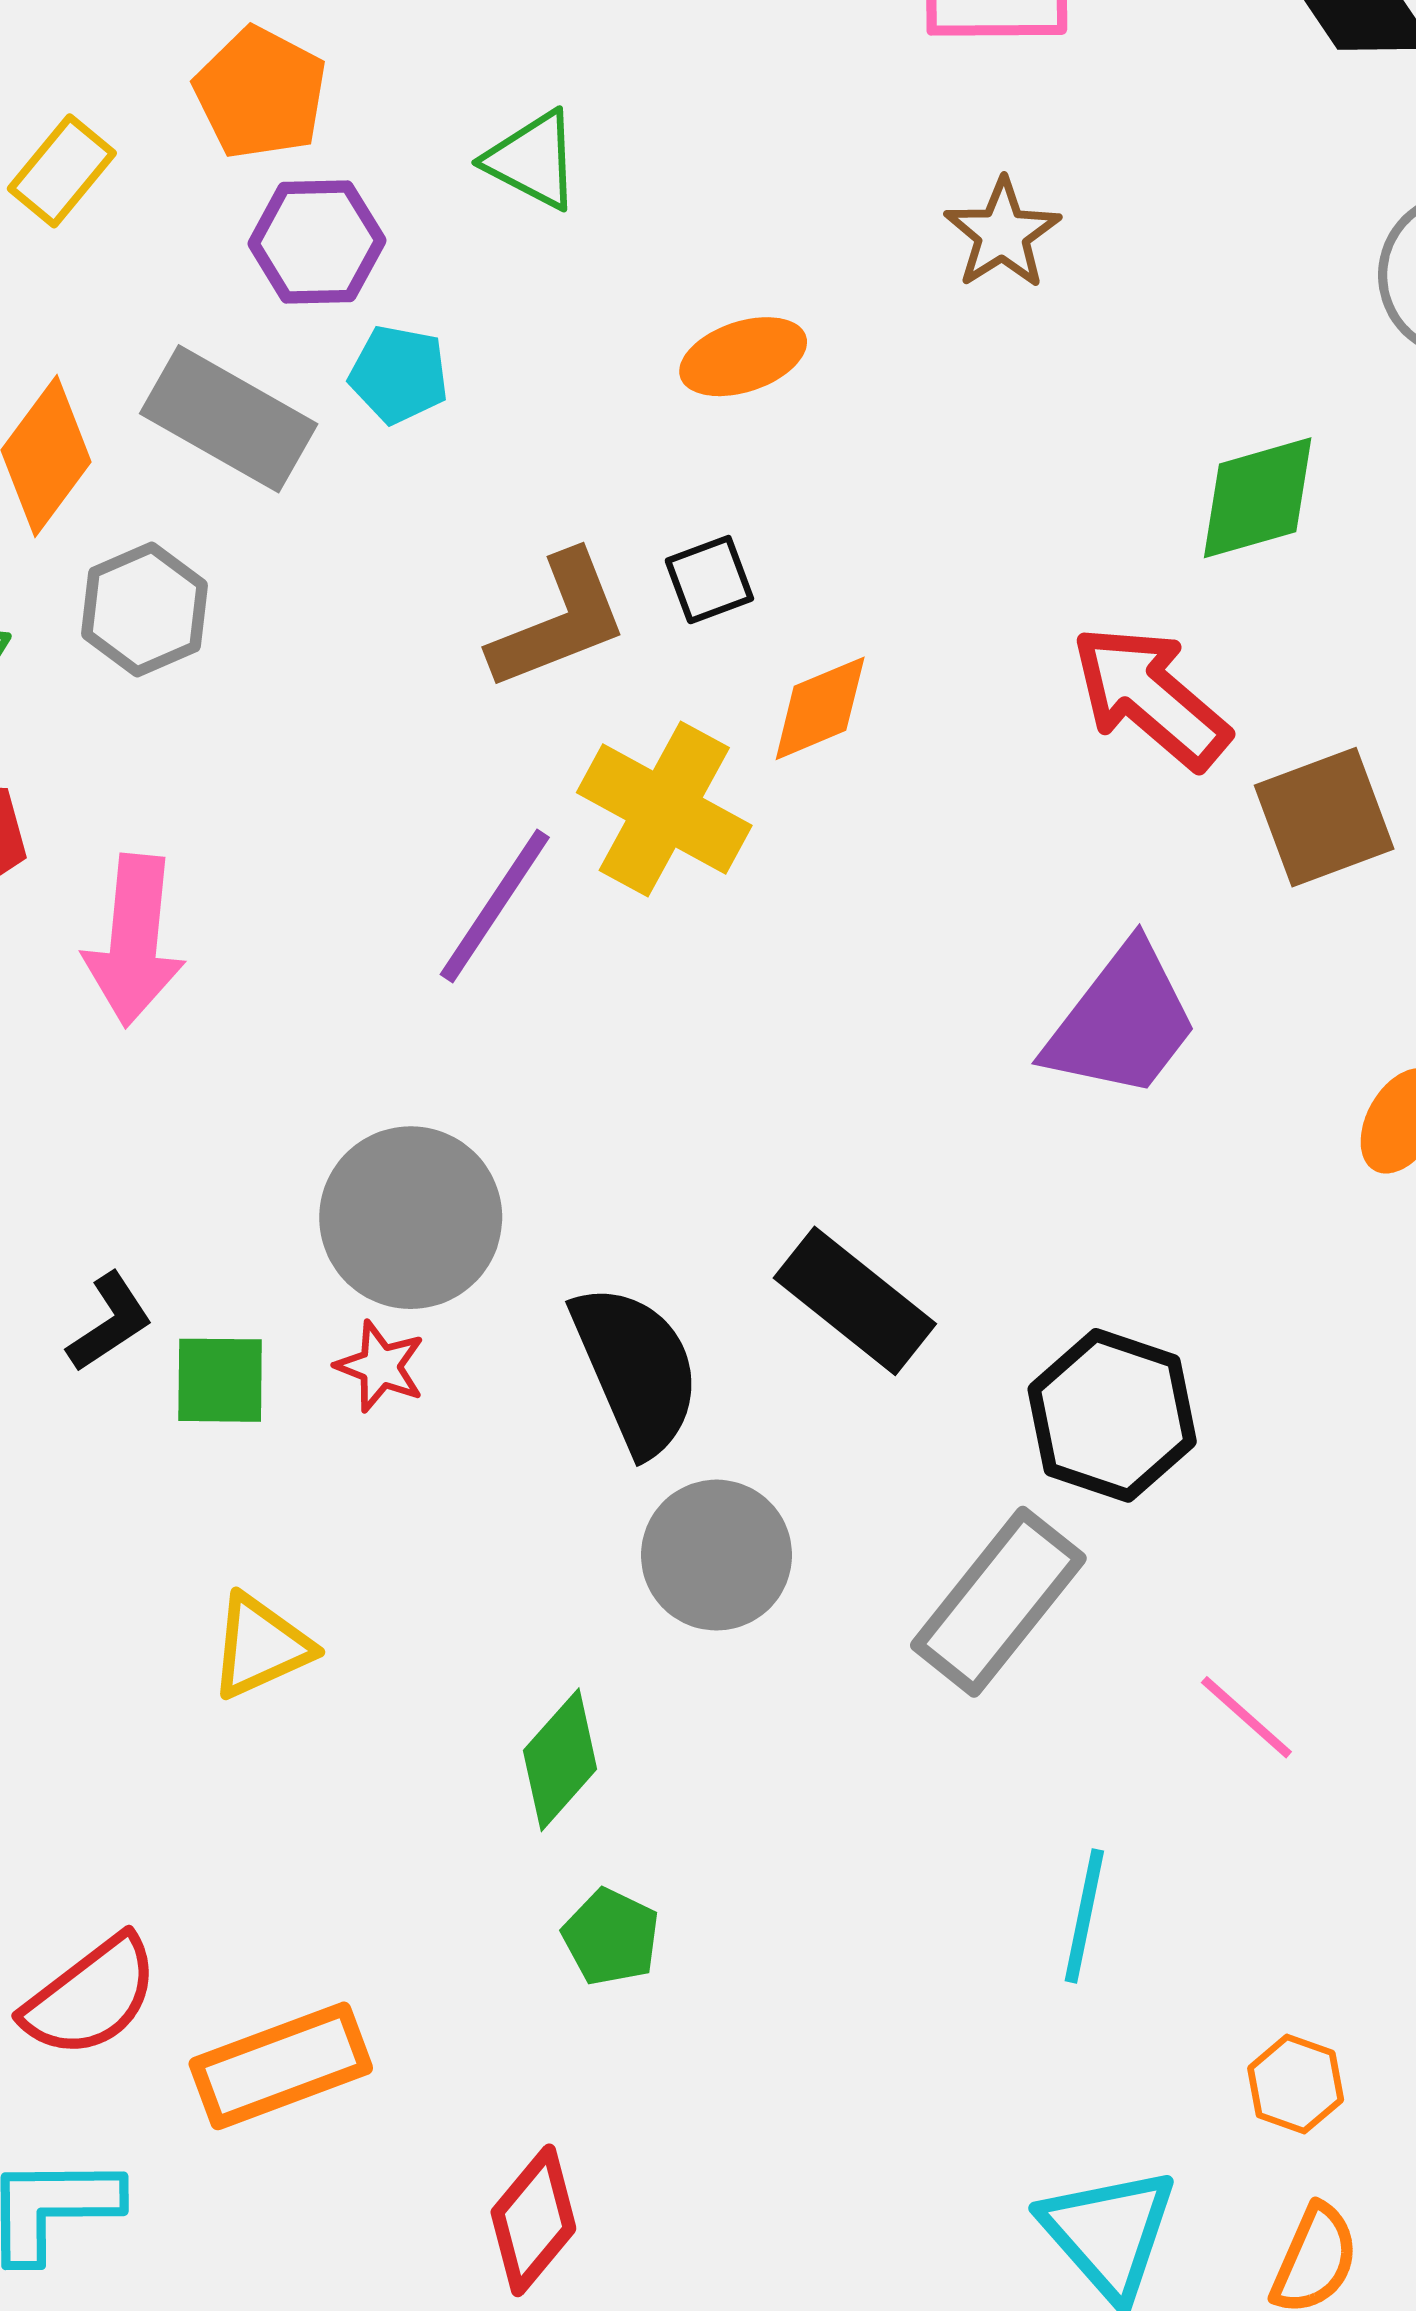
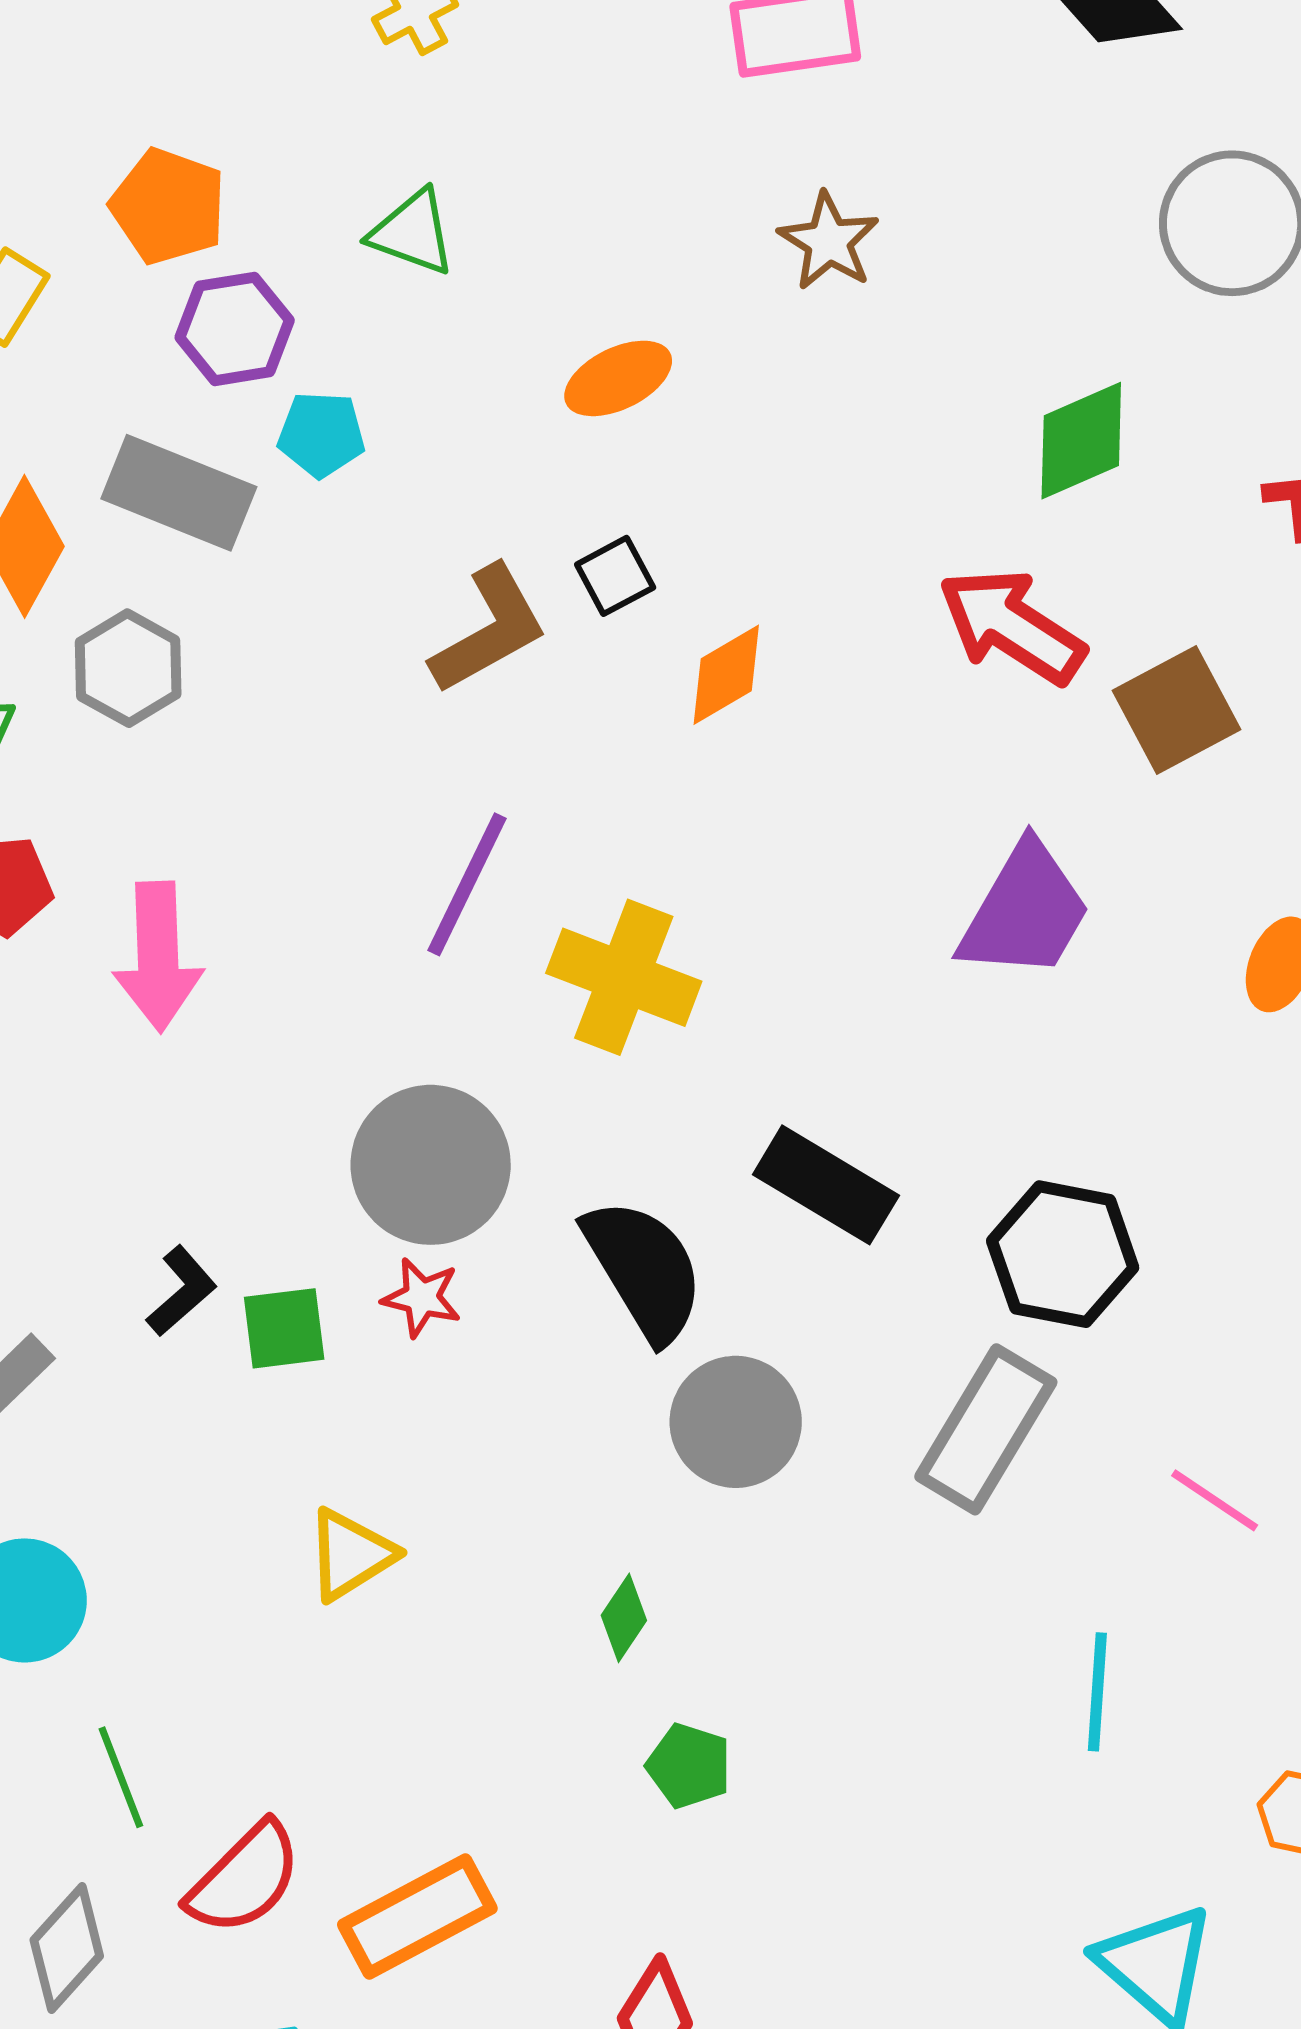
yellow cross: (664, 809) -> (624, 977), moved
green diamond: (560, 1760) -> (624, 1618), size x0.7

